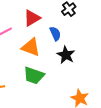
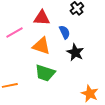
red triangle: (32, 18) -> (42, 18), turned 36

